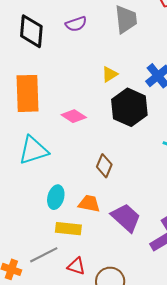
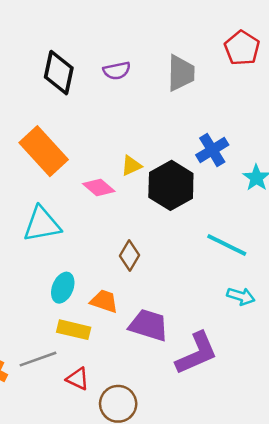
yellow triangle: (110, 74) -> (131, 166), moved
orange rectangle: (28, 93) -> (44, 151), turned -48
purple trapezoid: (126, 218) -> (149, 325), turned -32

